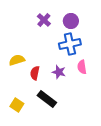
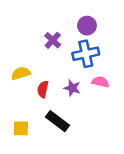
purple cross: (44, 20) -> (53, 40), moved
pink semicircle: (82, 67) -> (100, 82), turned 112
yellow square: (17, 105) -> (21, 128), turned -32

